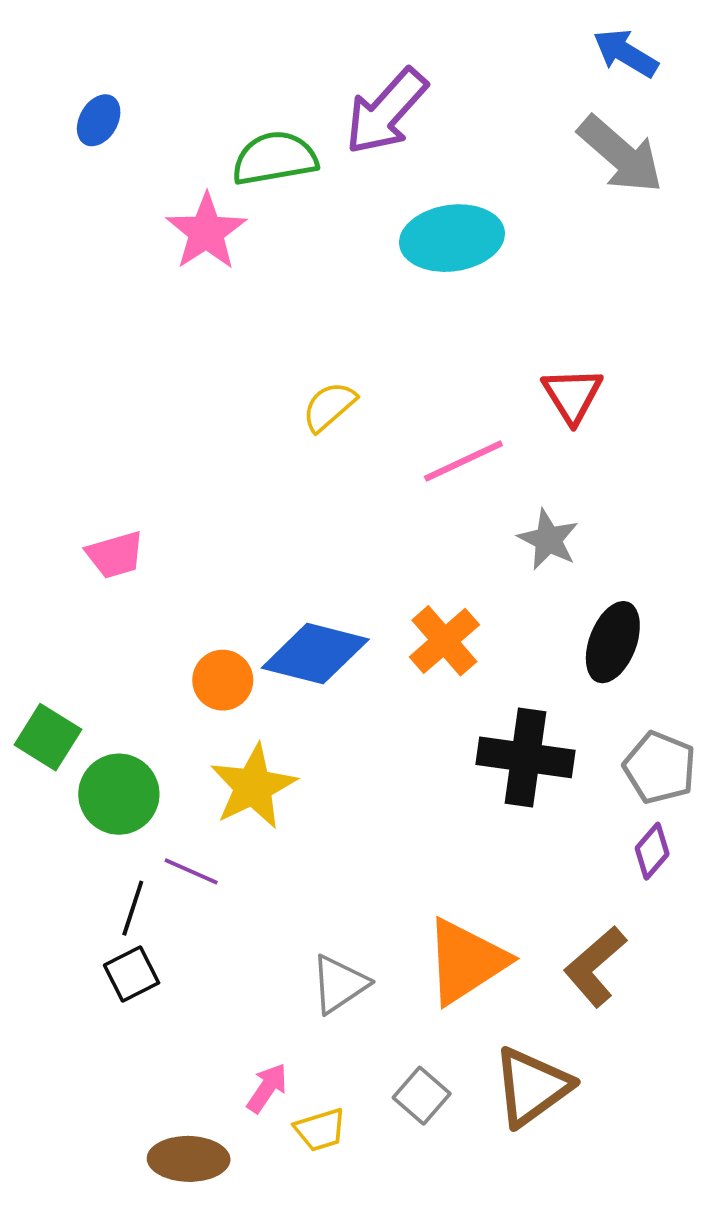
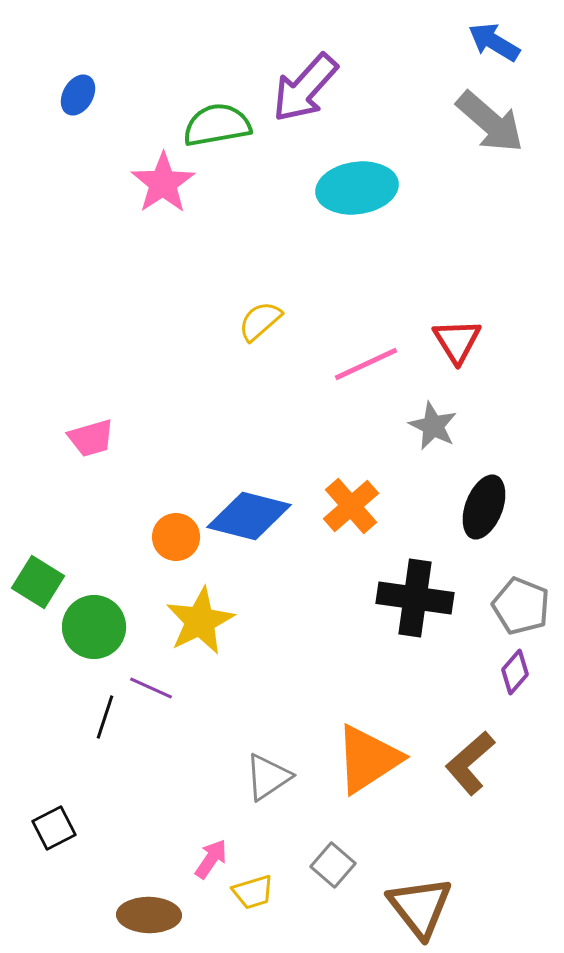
red triangle: (572, 395) -> (457, 341), moved
black square: (132, 974) -> (54, 828), moved
brown triangle: (532, 1087) -> (420, 907), moved, turned -32

